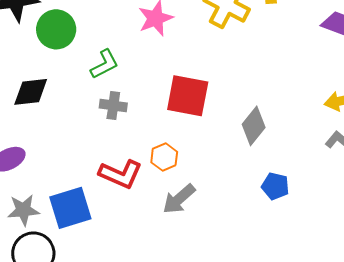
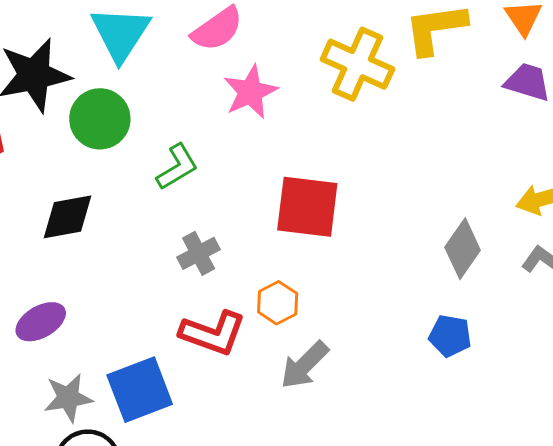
gray cross: (113, 105) -> (199, 253), moved, turned -32
gray diamond: (254, 126) -> (463, 249), moved

